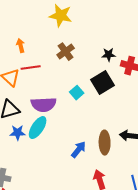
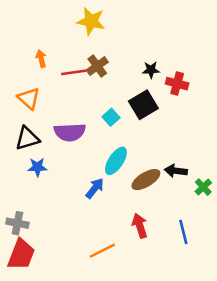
red line: (31, 68) -> (74, 72), moved
cyan ellipse: (38, 128) -> (116, 161), moved
brown ellipse: (105, 143) -> (146, 180), turned 60
blue arrow: (79, 150) -> (95, 188), moved

